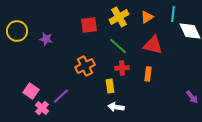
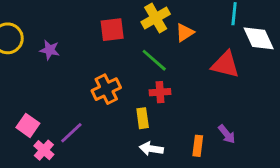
orange triangle: (147, 17) -> (185, 33), moved
red triangle: (153, 45) -> (225, 65), moved
orange rectangle: (148, 74) -> (198, 146), moved
purple arrow: (192, 97) -> (227, 134), moved

